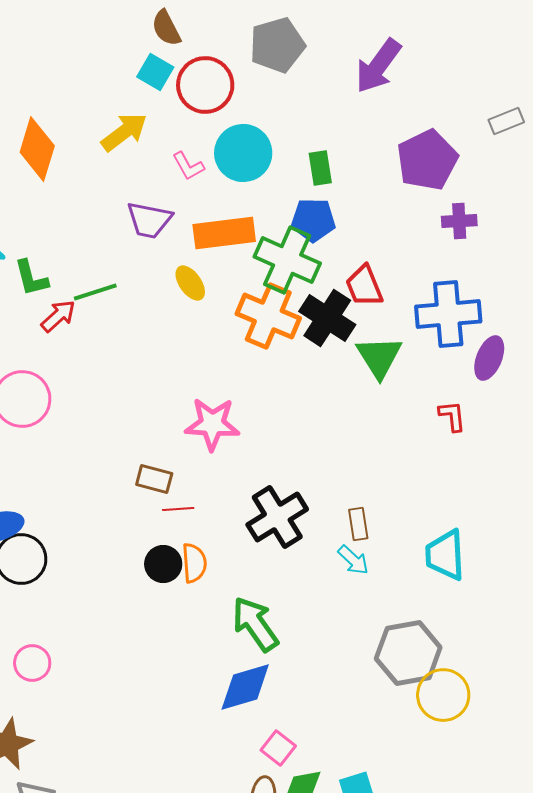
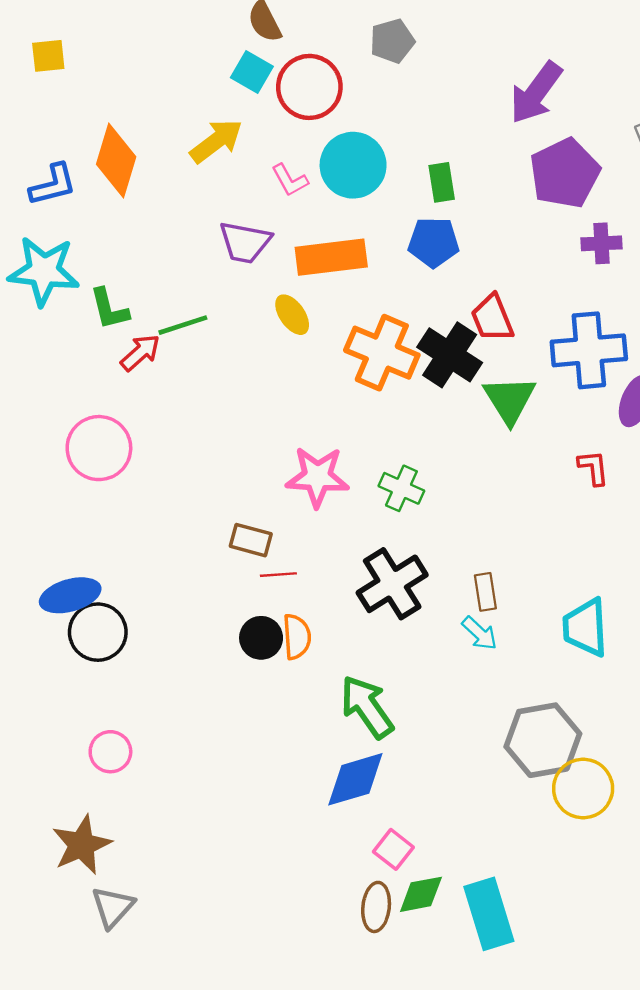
gray pentagon: (277, 45) -> (392, 41), size x0.7
purple arrow: (378, 66) -> (536, 93), moved
green cross: (287, 260) -> (401, 488), moved, size x0.6

